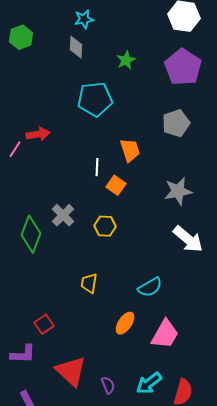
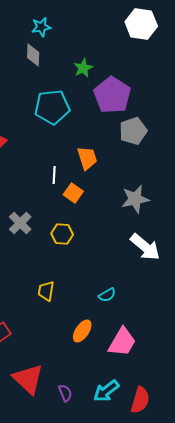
purple pentagon: (183, 67) -> (112, 95), moved
cyan semicircle: (150, 287) -> (107, 295), size x0.7

